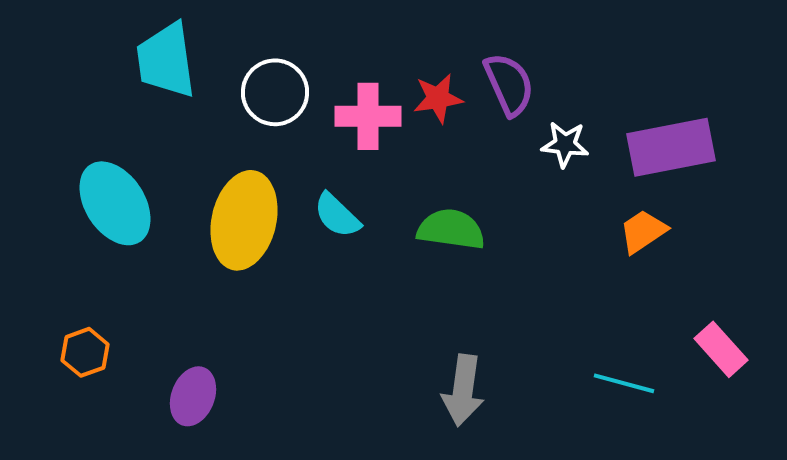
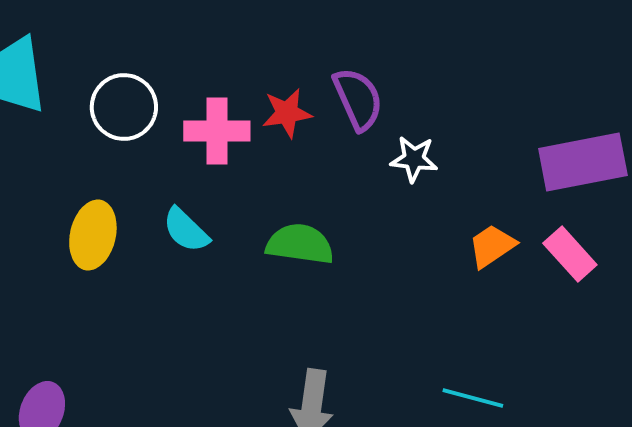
purple rectangle: (671, 147) -> (583, 162), moved
yellow ellipse: (244, 220) -> (93, 235), size x0.7
pink rectangle: (721, 349) -> (570, 254), moved

